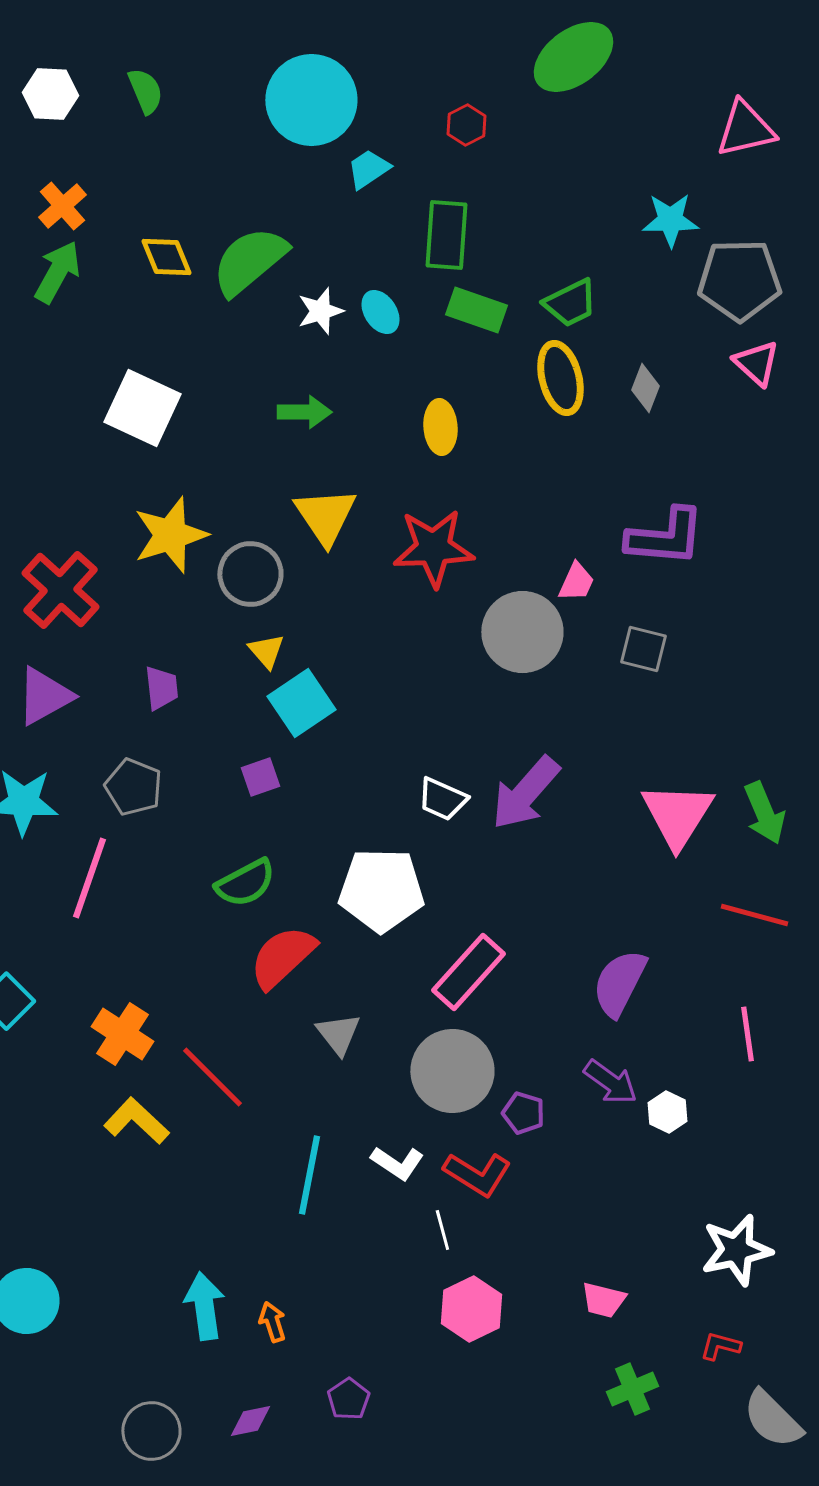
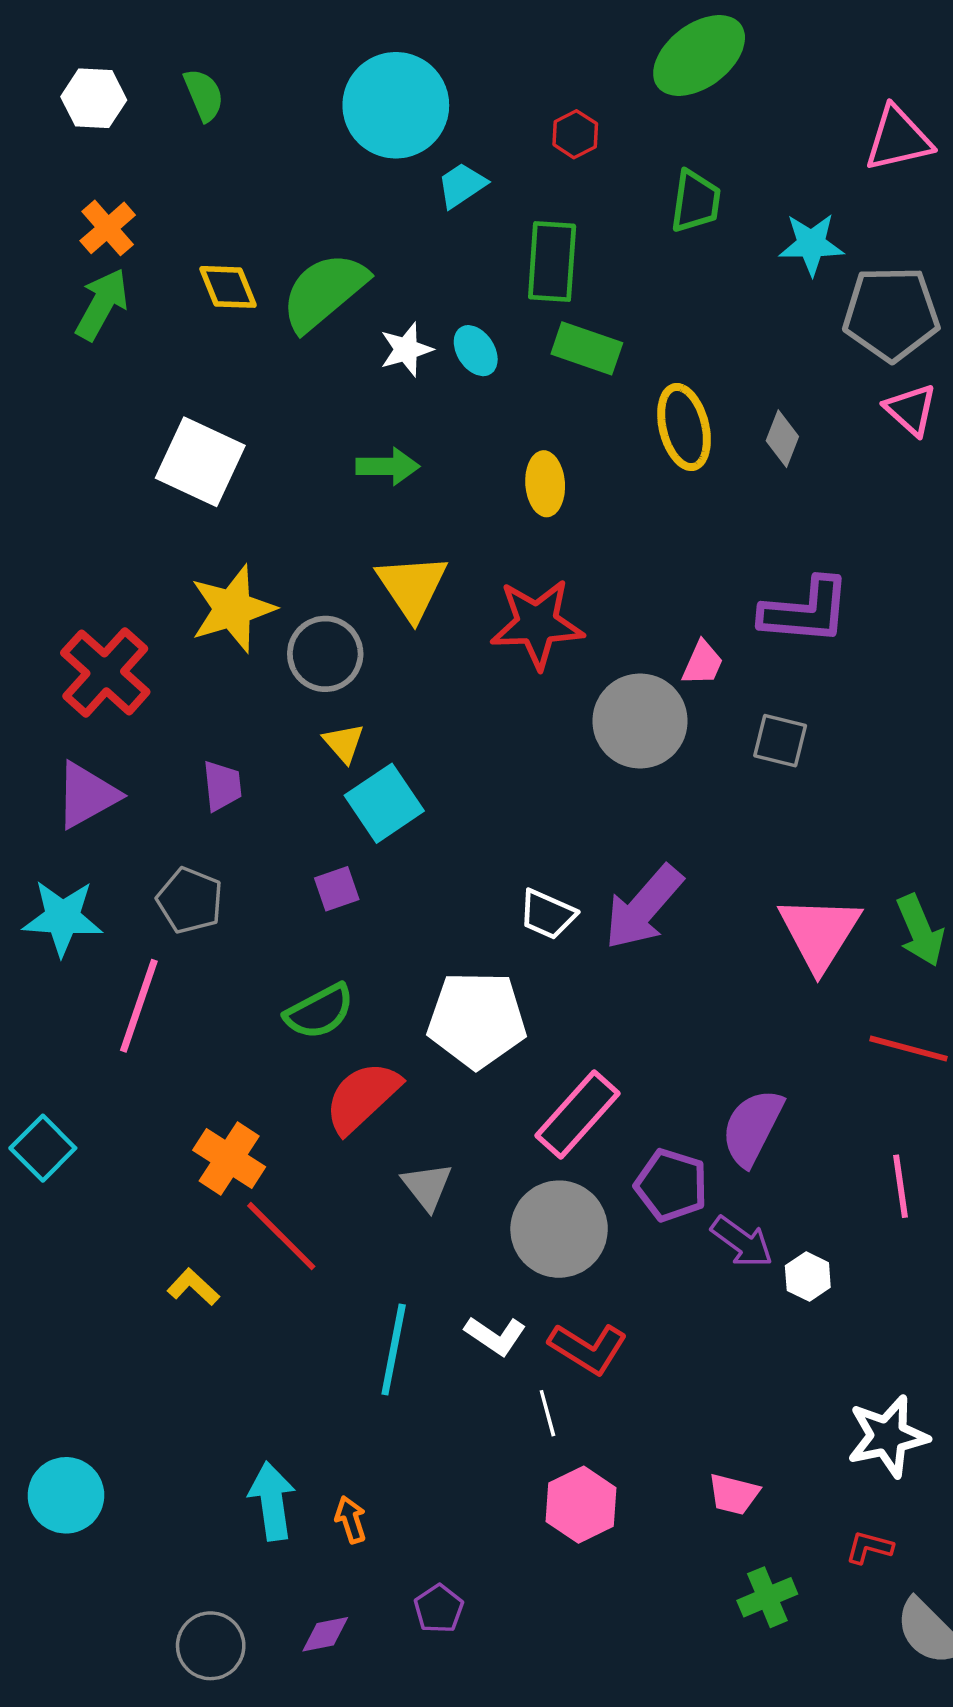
green trapezoid: (570, 303) -> (696, 201), moved, turned -56
orange cross: (122, 1034) -> (229, 1159), moved
purple pentagon: (523, 1113) -> (671, 1185), moved, size x1.5
yellow L-shape: (136, 1121) -> (193, 1287), size x0.7

